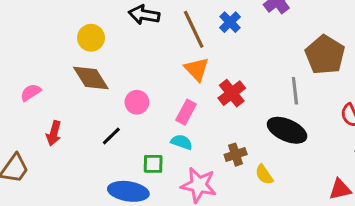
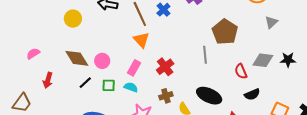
brown diamond: (91, 78) -> (77, 58), moved
red cross: (232, 93) -> (165, 67), moved
black ellipse: (287, 130) -> (209, 96), moved
green square: (153, 164) -> (109, 85), moved

